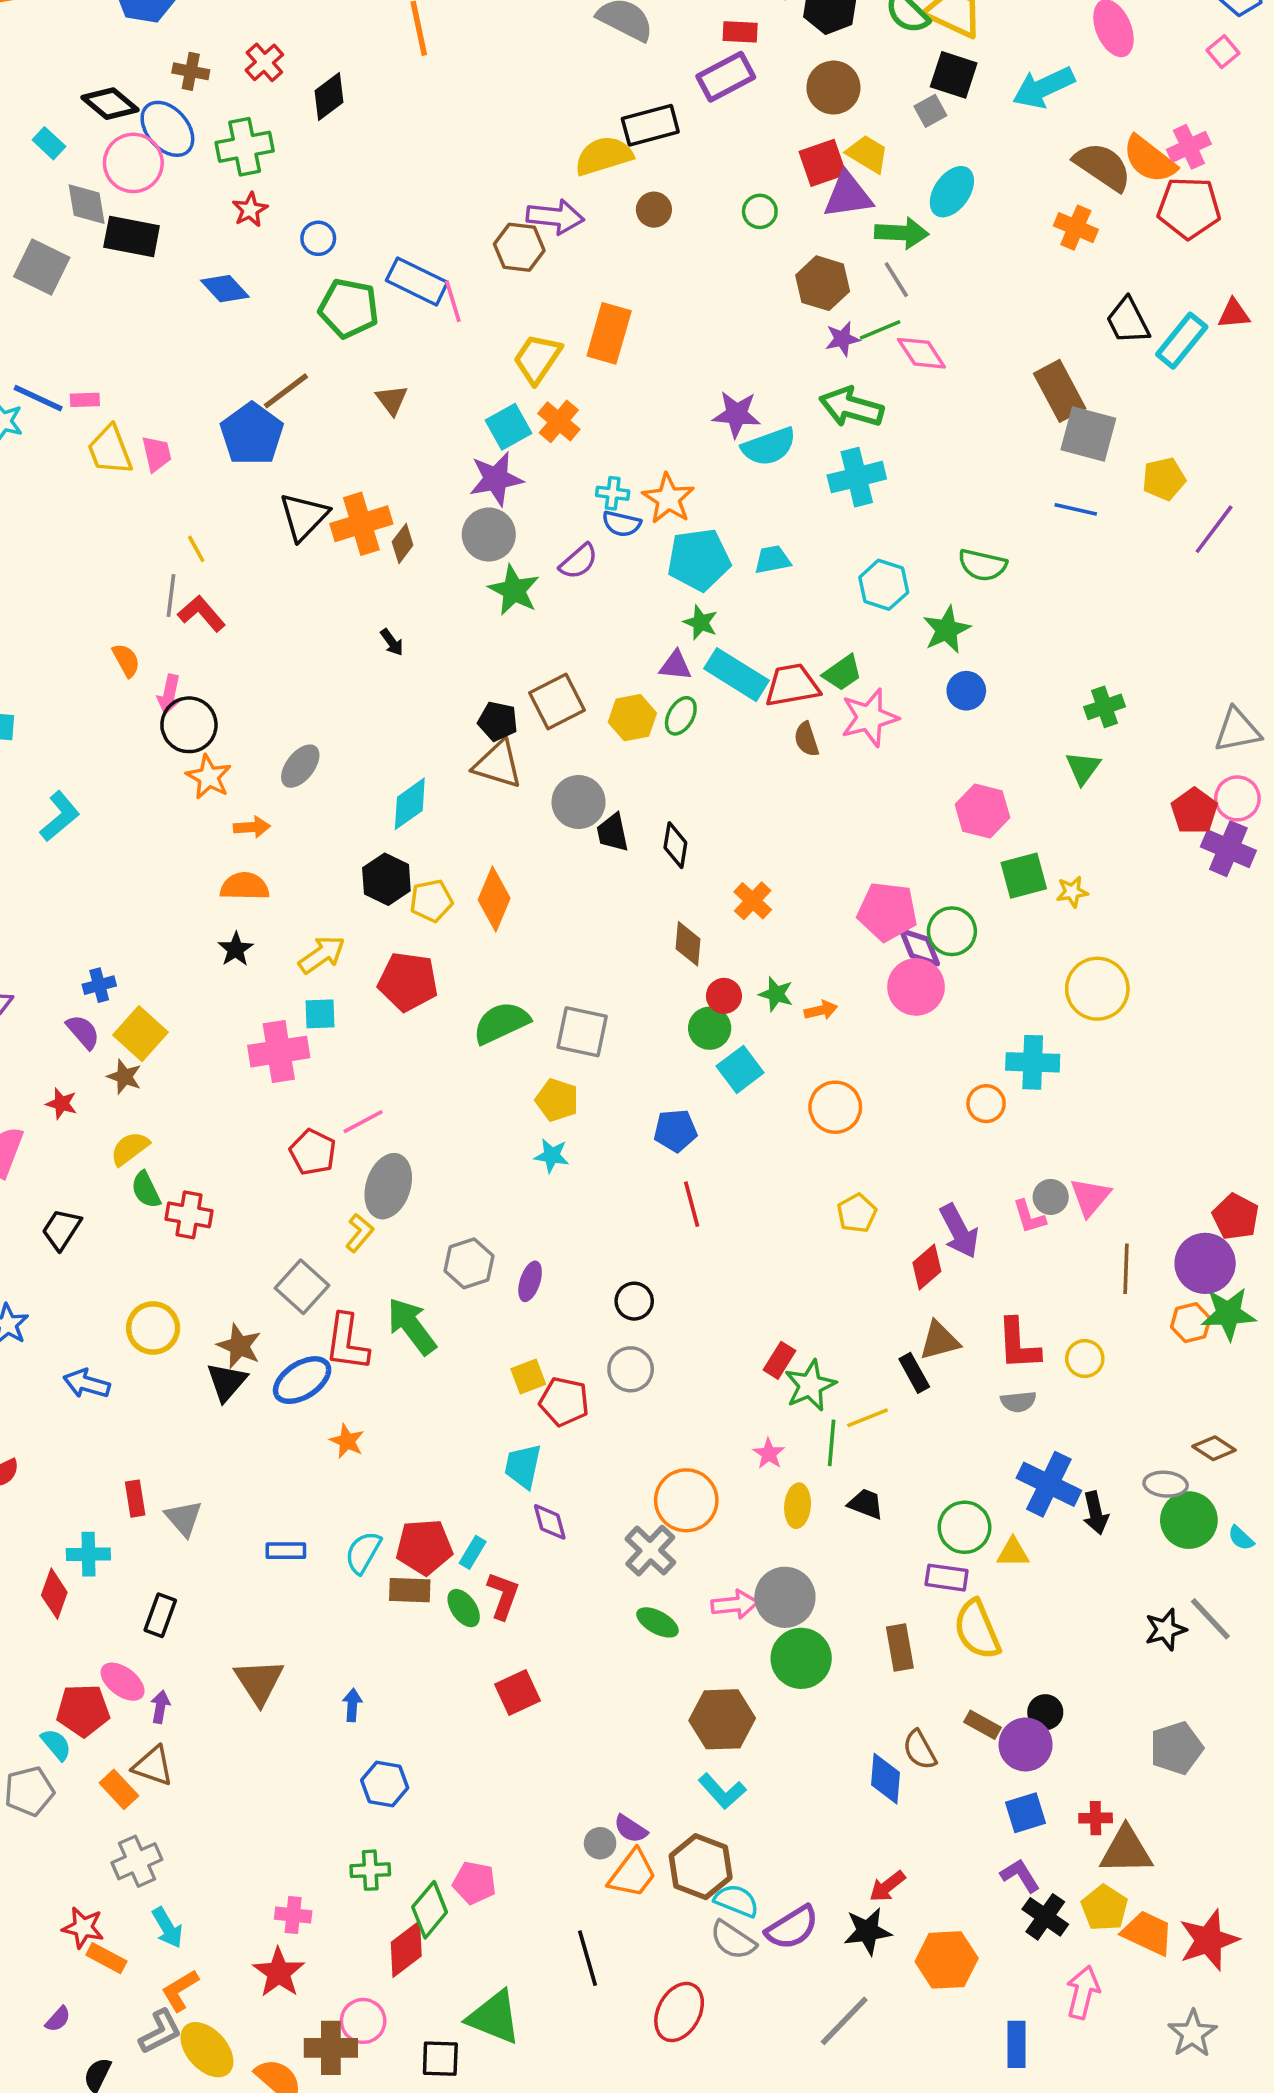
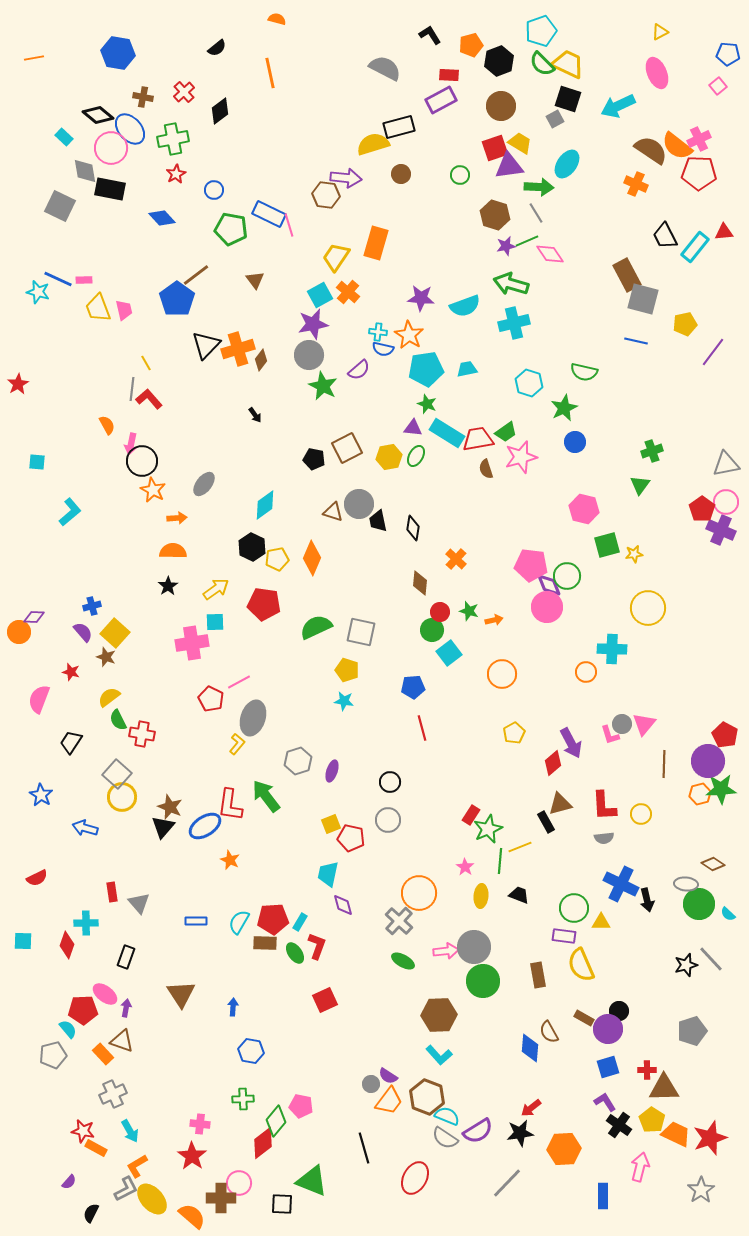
purple star: (737, 414) -> (421, 298), moved
brown triangle: (498, 764) -> (333, 512), moved, size x0.7
gray square: (302, 1287) -> (117, 774), moved

